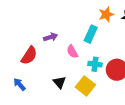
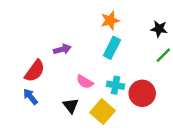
orange star: (106, 14) -> (110, 20), moved
pink semicircle: (72, 52) -> (85, 82), moved, turned -32
blue arrow: (19, 84) -> (30, 97), moved

